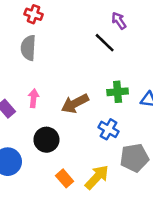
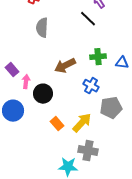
gray semicircle: (28, 48) -> (42, 28), moved
pink arrow: (34, 98) -> (26, 82), moved

